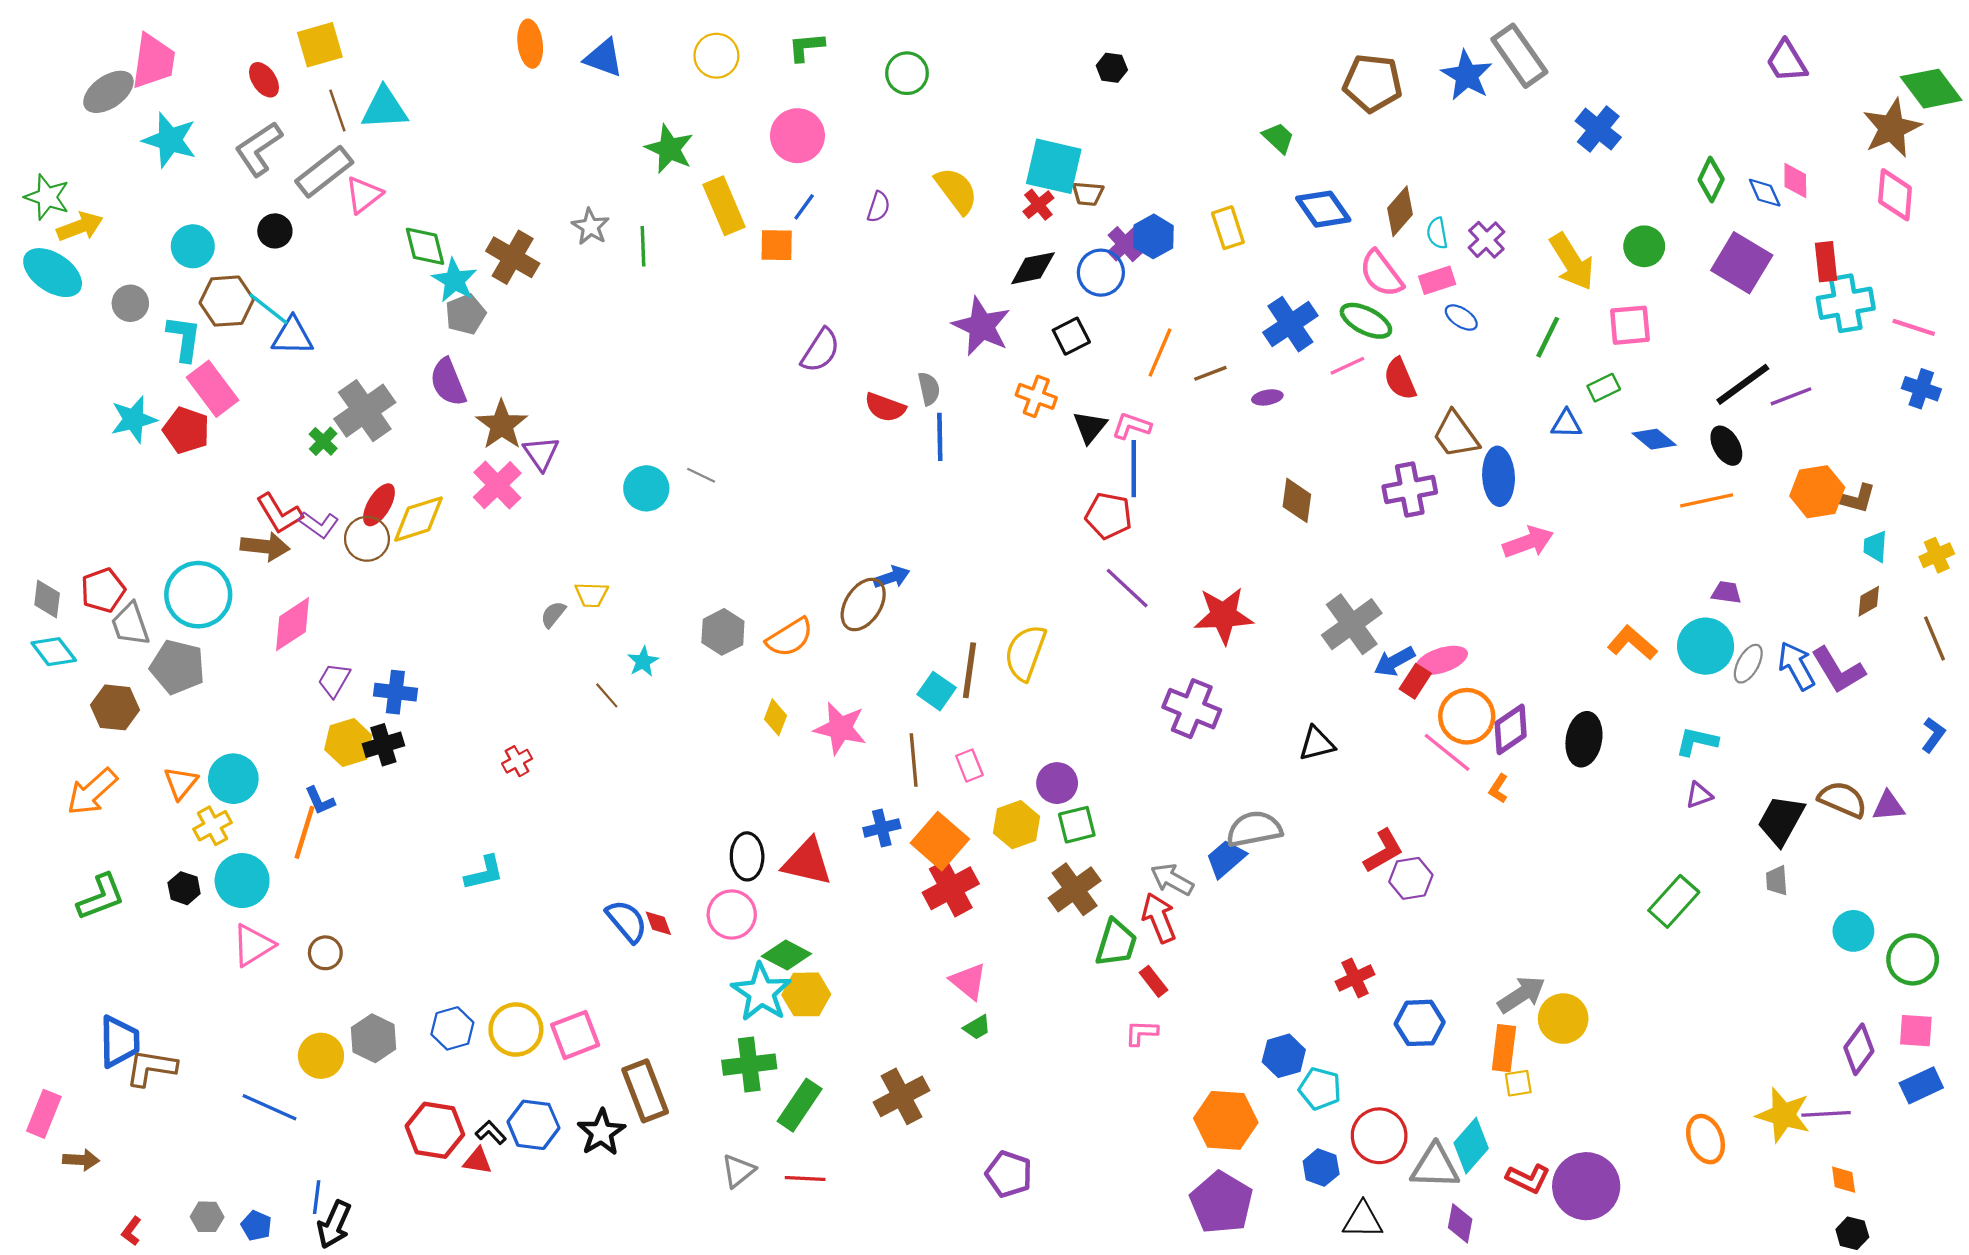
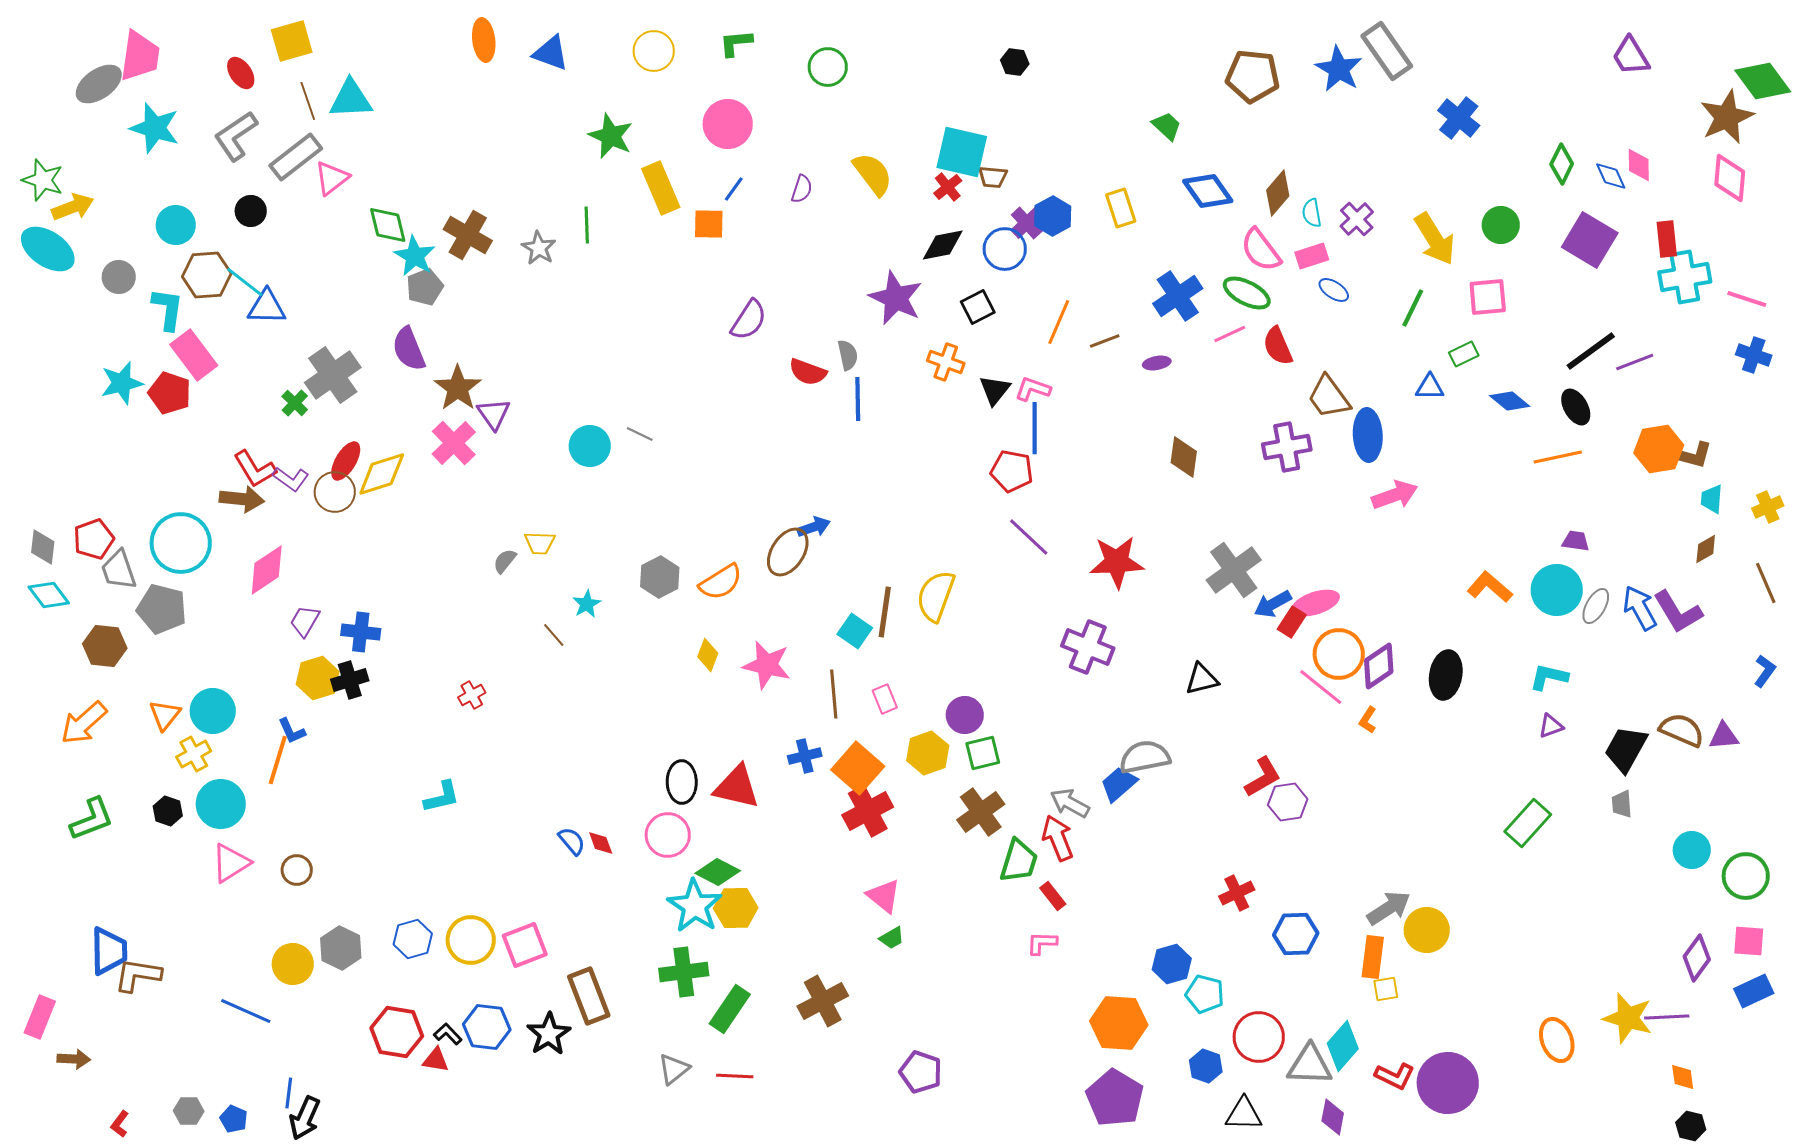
gray star: (590, 227) -> (539, 248), moved
blue semicircle: (627, 921) -> (572, 841), size x0.7

